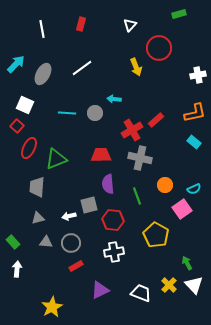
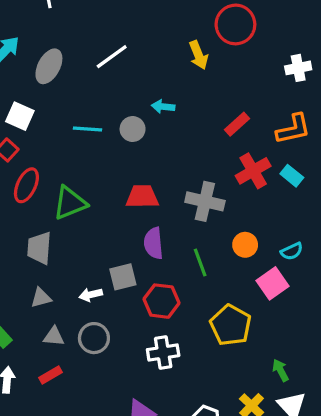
red rectangle: (156, 120) -> (237, 124), moved
red cross: (132, 130) -> (253, 171), moved
red rectangle: (76, 266) -> (51, 375), moved

